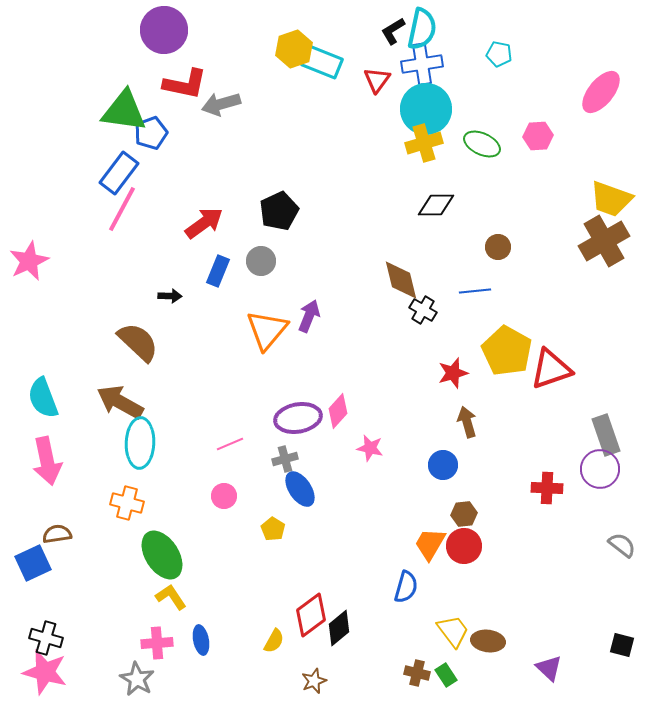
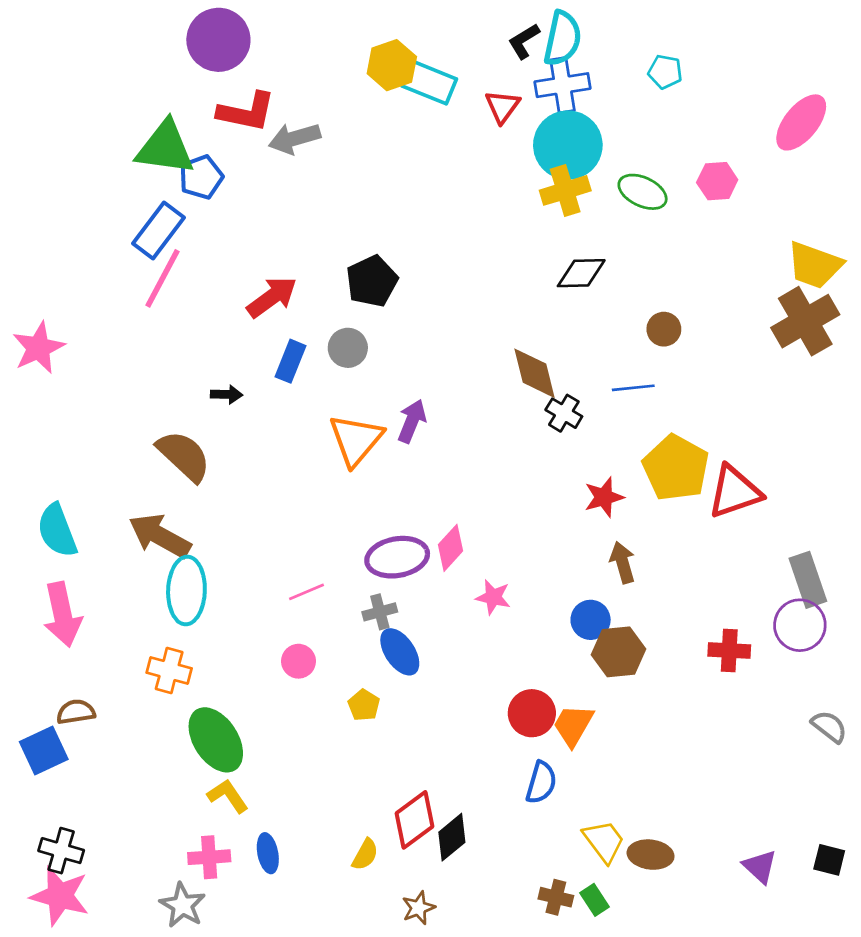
brown hexagon: (464, 514) -> (619, 652), moved, size x1.5
red circle: (464, 546) -> (532, 713), moved
purple triangle: (549, 668) -> (760, 867), moved

